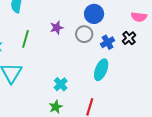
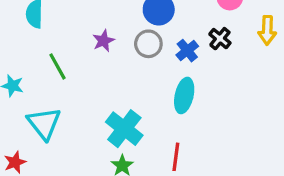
green line: (26, 39) -> (57, 66), turned -36
cyan cross: (61, 84) -> (124, 129), size x1.6

